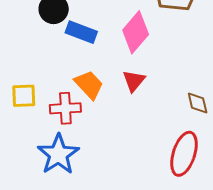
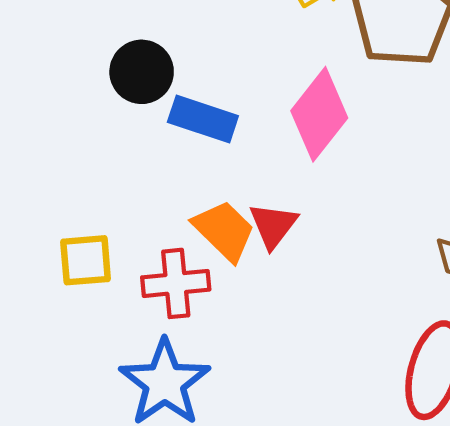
red triangle: (134, 81) -> (273, 225), moved

